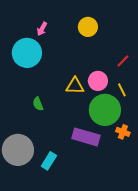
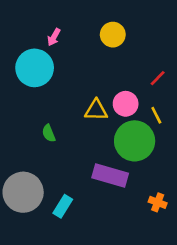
orange cross: (123, 132) -> (158, 202), moved

